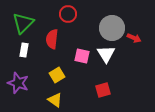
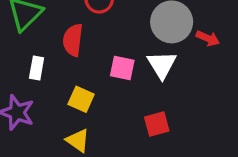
white rectangle: (24, 50) -> (37, 68), moved
yellow square: (57, 75) -> (81, 99), turned -35

